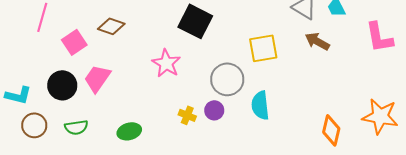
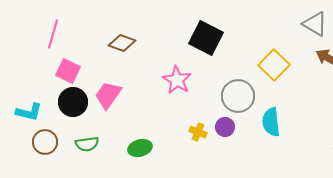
pink square: (74, 42) -> (68, 71), moved, turned -30
yellow square: (263, 48) -> (274, 65), turned -36

